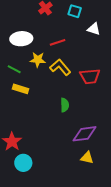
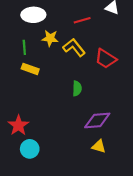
red line: (58, 42) -> (82, 20), moved
green line: (14, 69) -> (24, 47), turned 56
red trapezoid: (90, 76) -> (106, 59), turned 35

